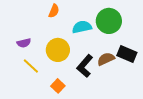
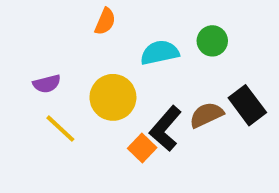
green circle: (109, 21) -> (212, 41), size x0.6
black rectangle: (127, 54) -> (247, 105), turned 30
orange square: (58, 86) -> (142, 148), moved

